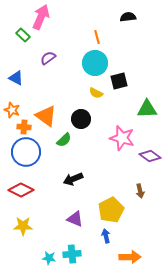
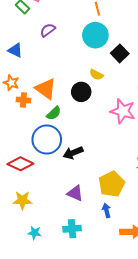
black square: (119, 81) -> (120, 53), turned -30
yellow semicircle: (96, 93) -> (96, 75), moved
green semicircle: (64, 140) -> (54, 113), moved
blue circle: (26, 152) -> (47, 140), moved
cyan star: (49, 258) -> (35, 233), moved

